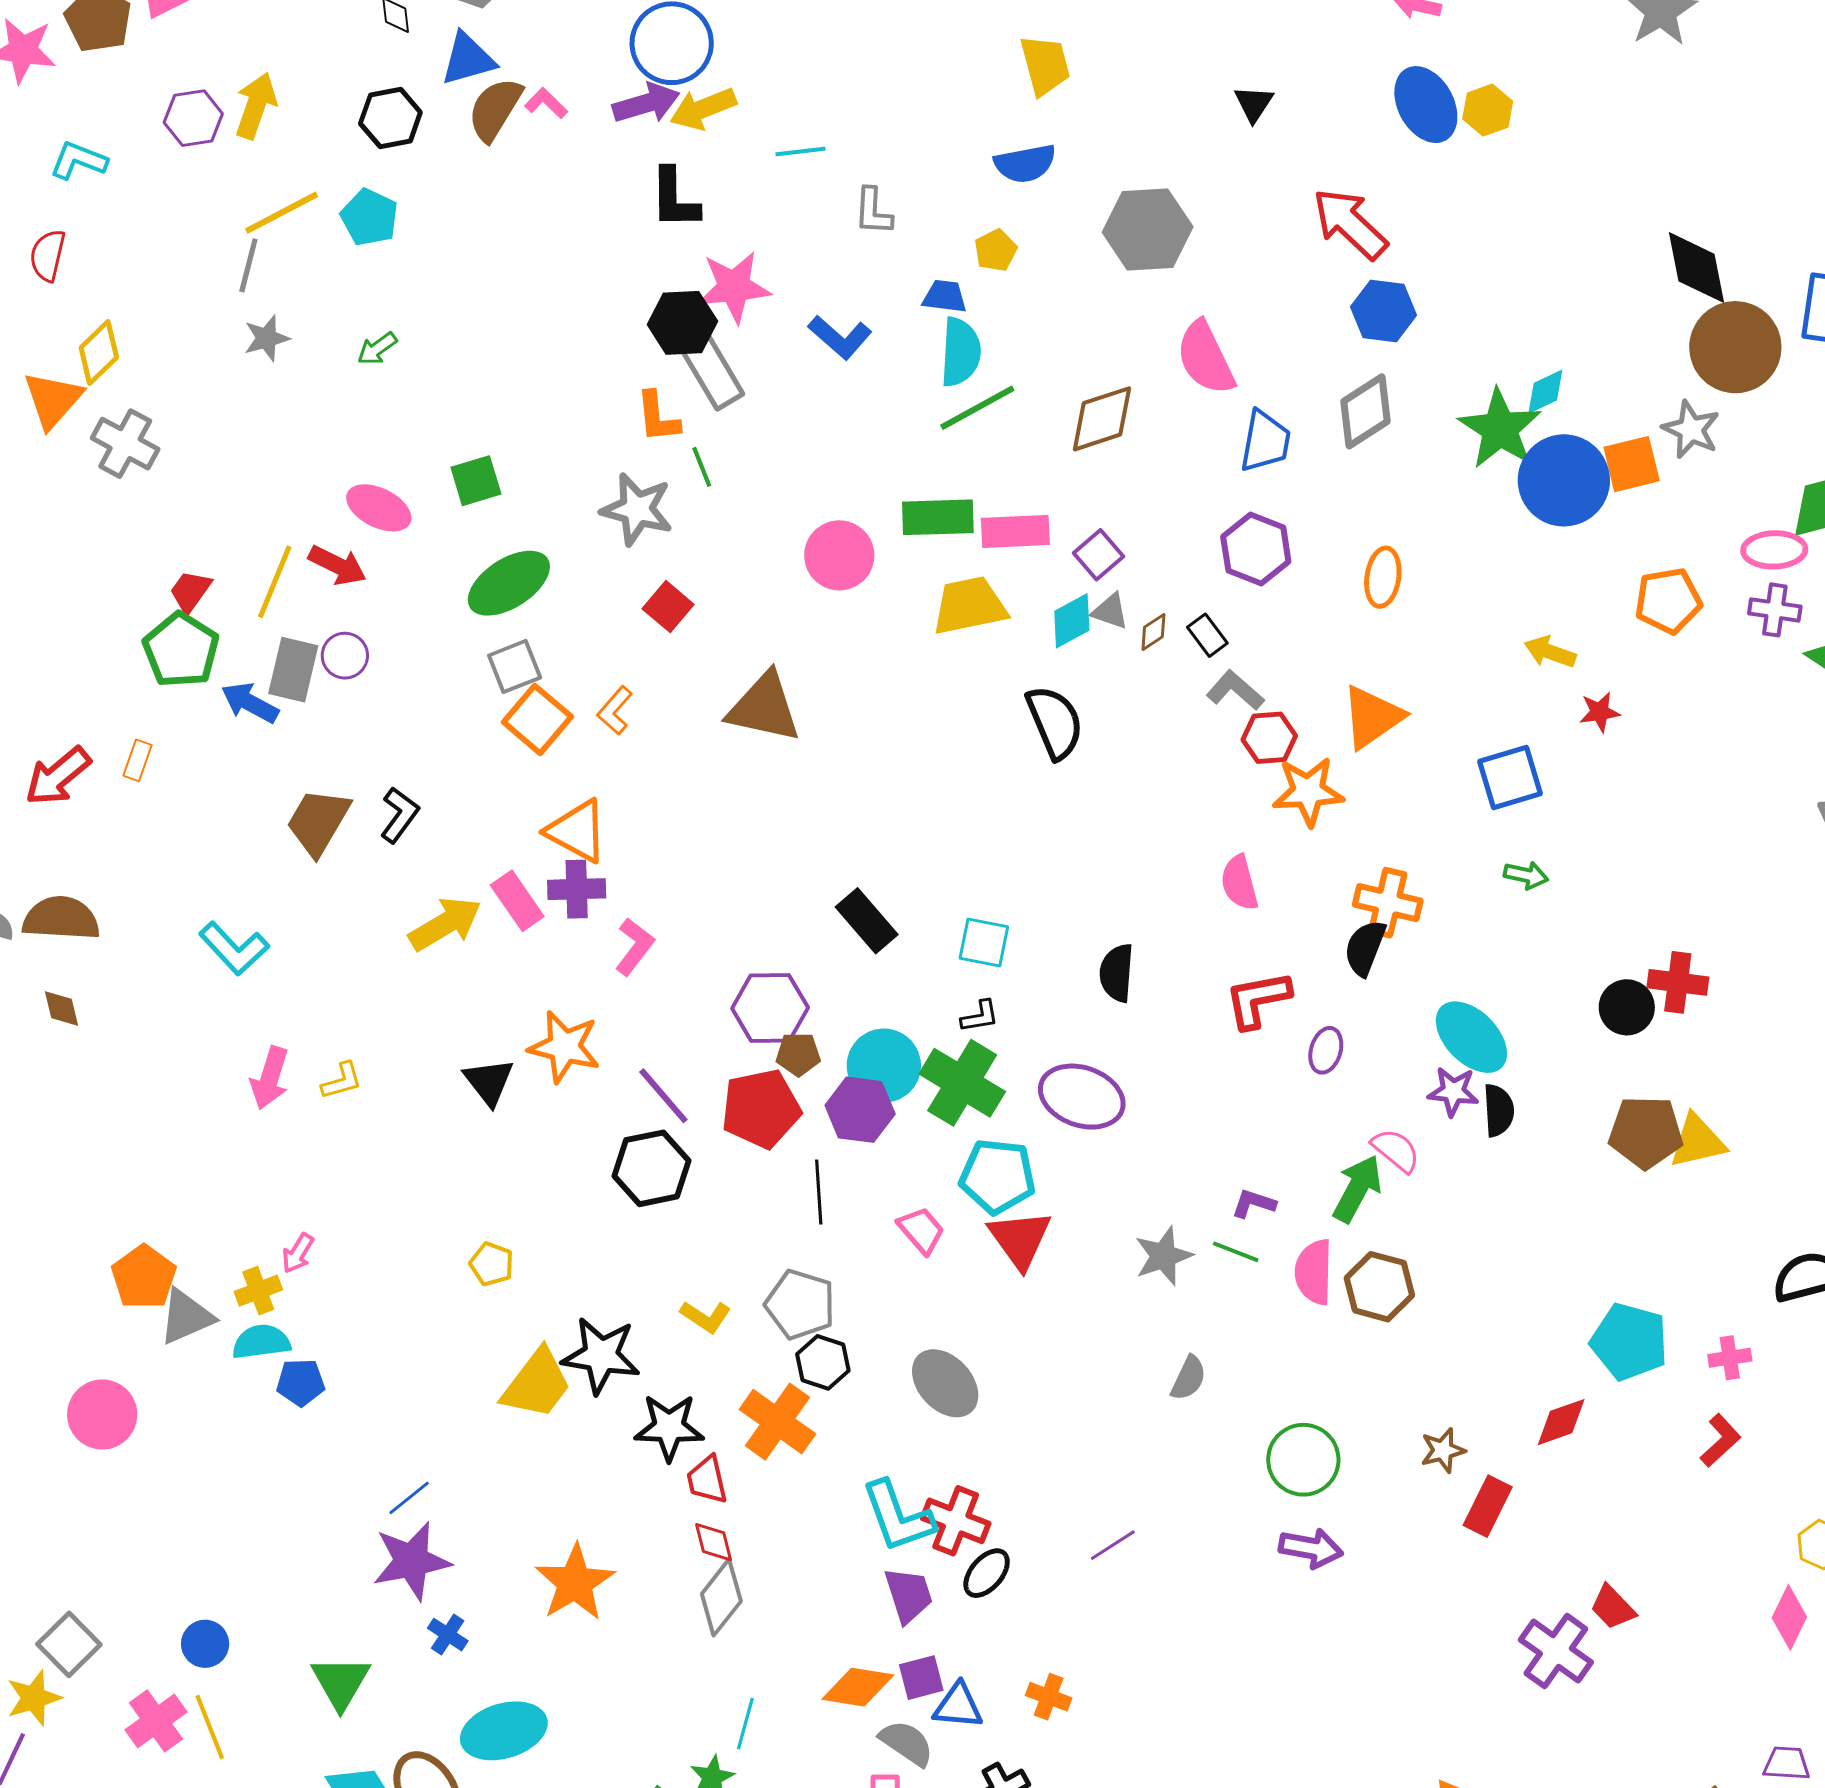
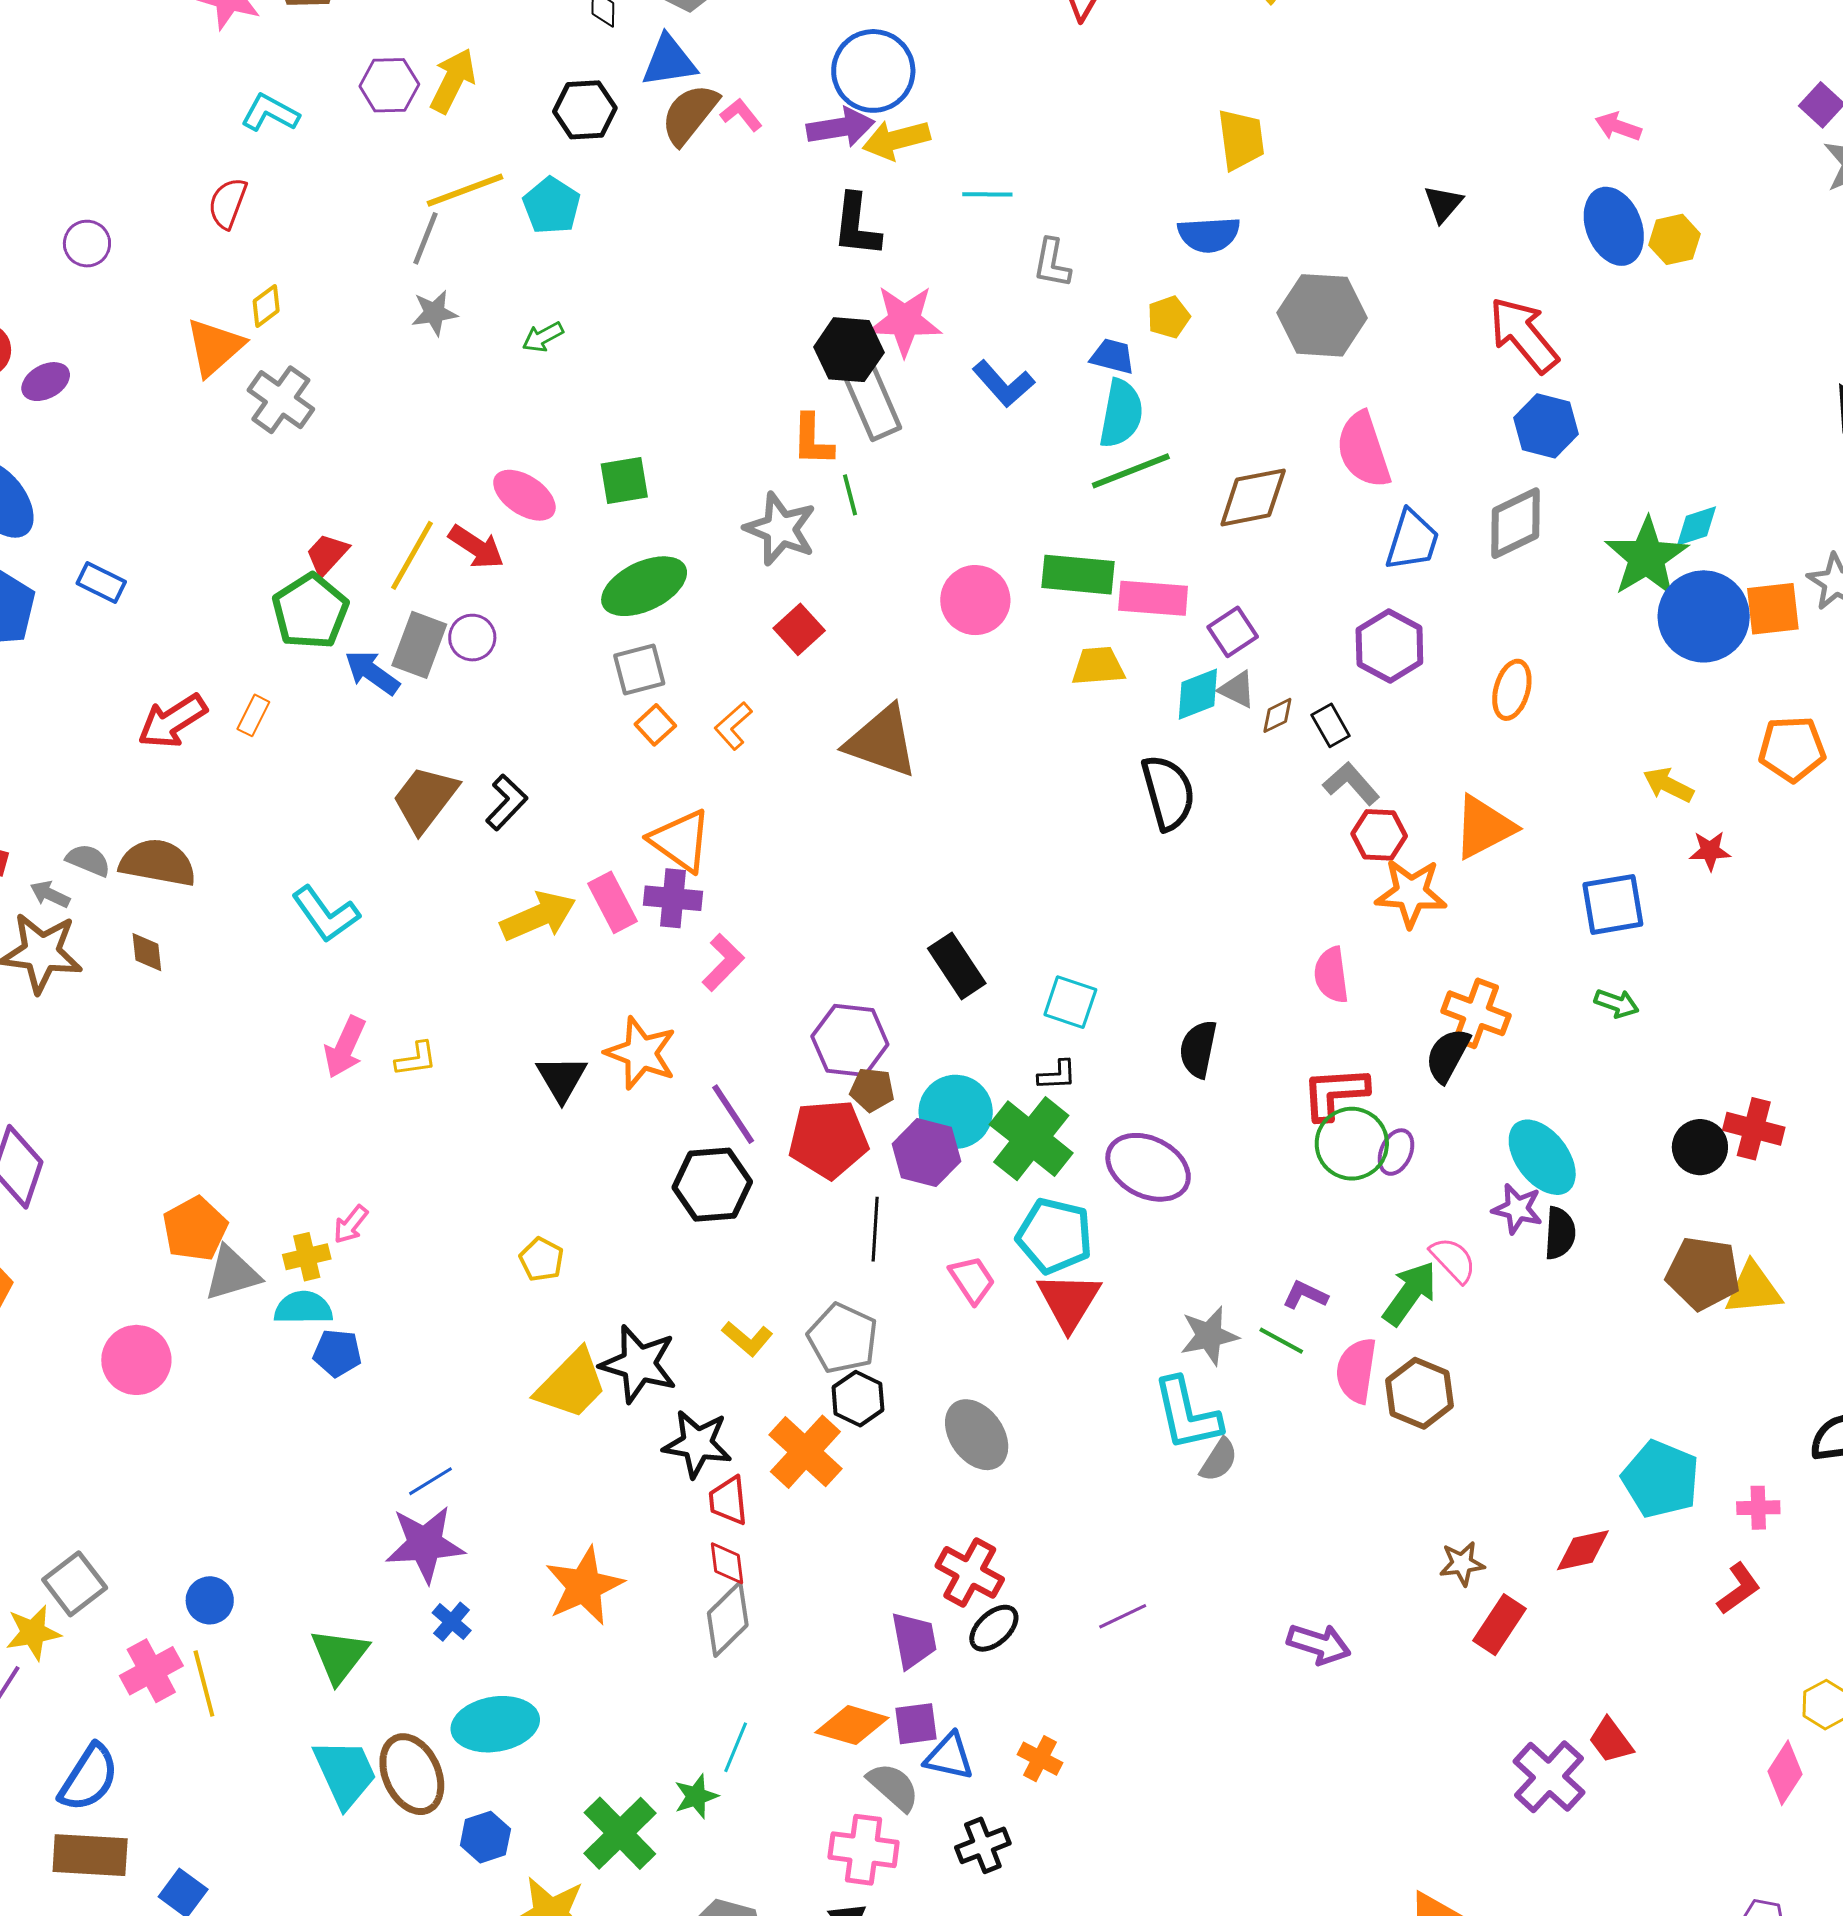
yellow diamond: (99, 352) -> (266, 306), size x0.7
yellow trapezoid: (969, 606) -> (1098, 666), size x0.7
orange square: (537, 719) -> (655, 725), size x0.6
green circle: (1303, 1460) -> (1352, 1144), moved
cyan L-shape: (898, 1516) -> (1187, 1414), moved

